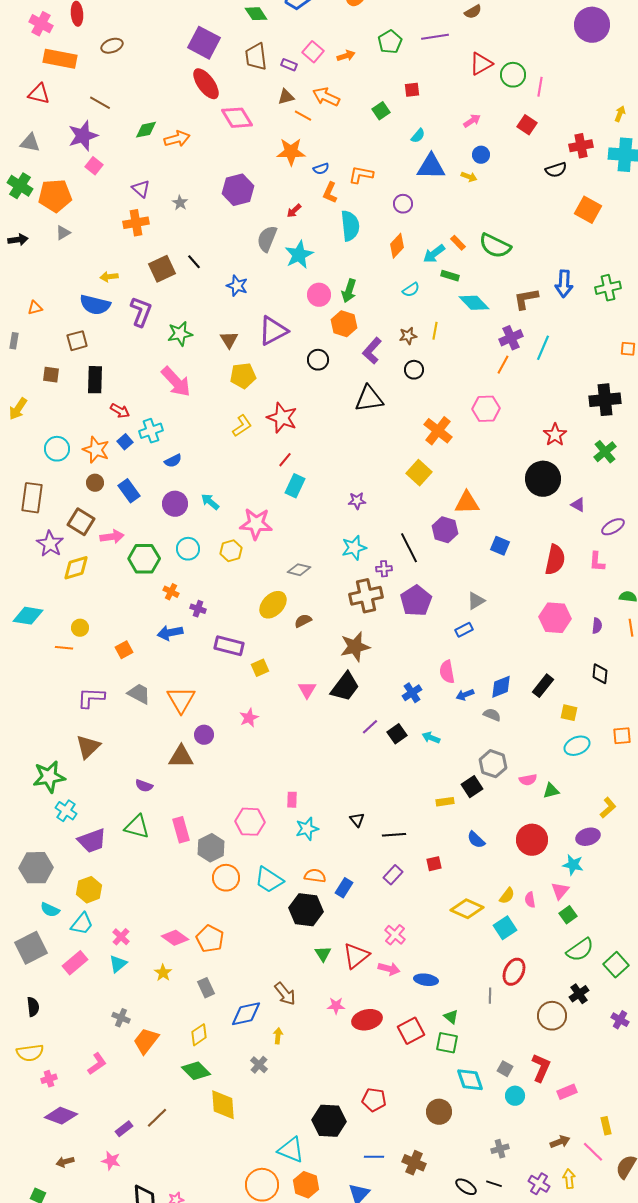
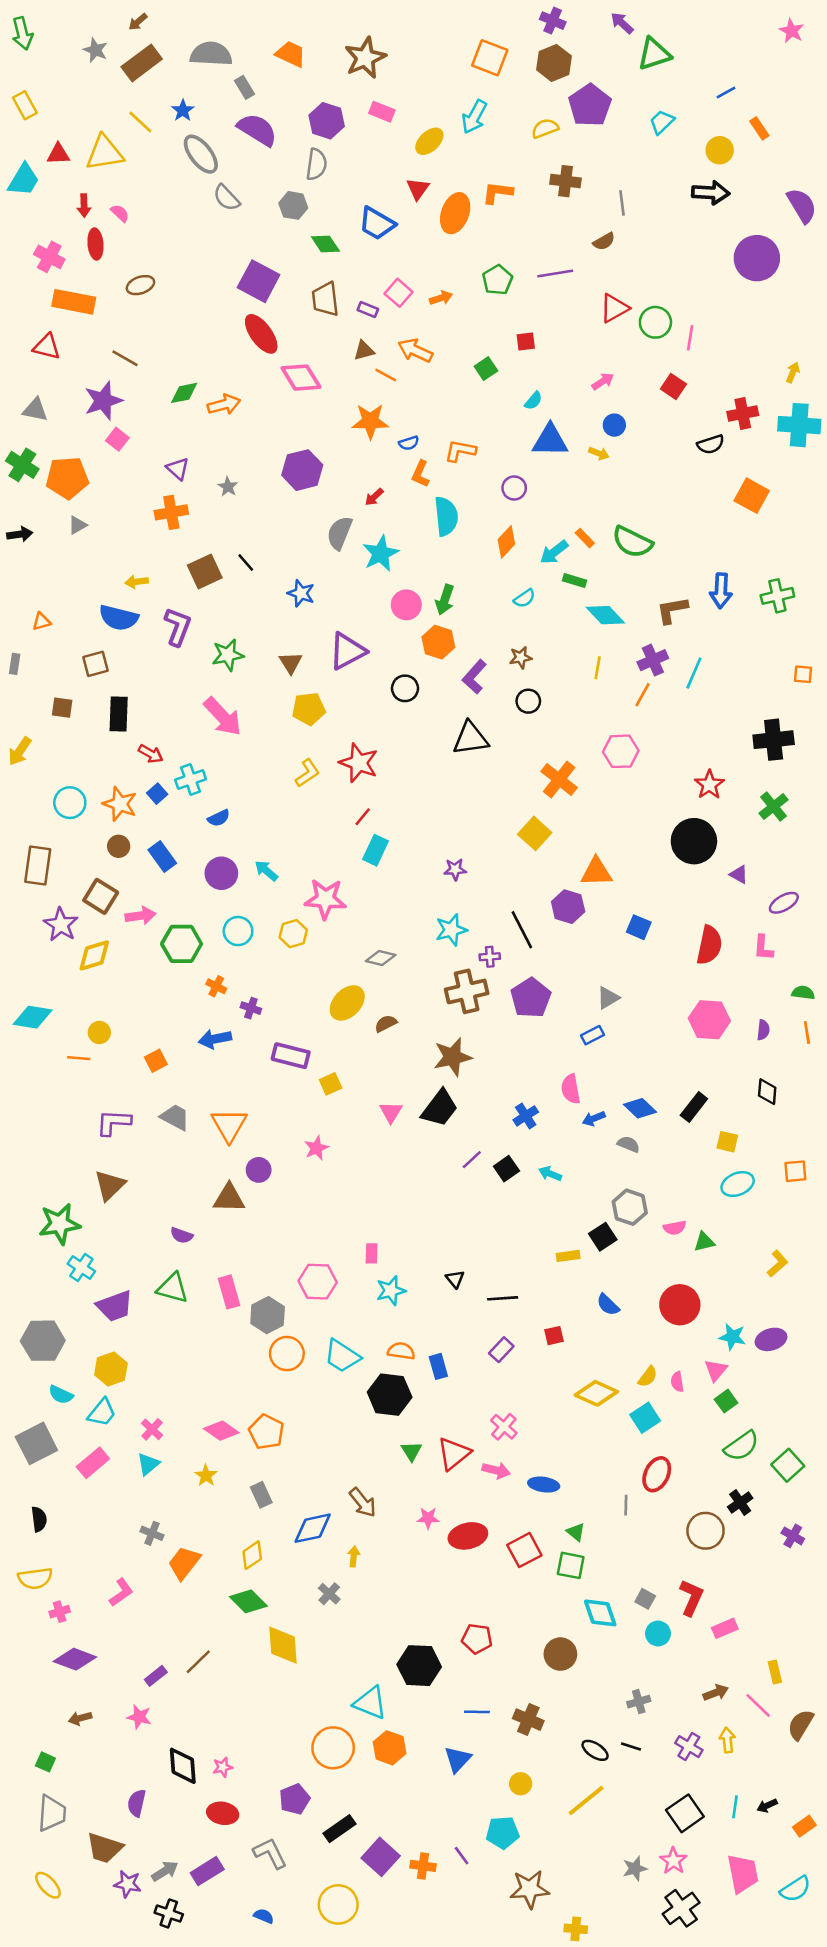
yellow line: (435, 331) -> (598, 668), moved
blue diamond: (501, 687) -> (640, 1108), turned 65
purple ellipse: (588, 837) -> (771, 1339), moved
blue rectangle: (344, 888) -> (438, 1366), turned -48

